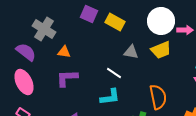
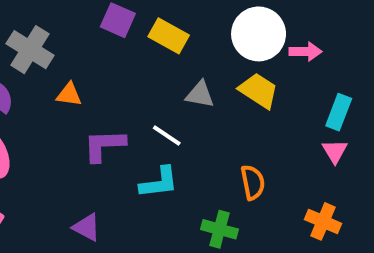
yellow trapezoid: (161, 50) -> (259, 91), turned -125
purple L-shape: (67, 78) -> (104, 145), moved
orange semicircle: (158, 97) -> (253, 182), size x0.7

